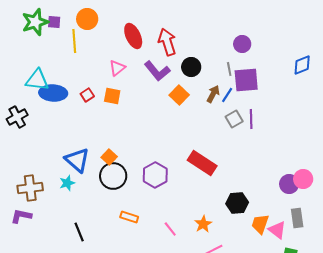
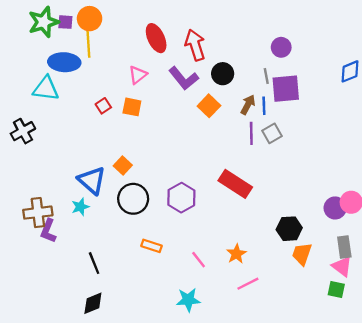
orange circle: (87, 19) -> (90, 19), moved
blue ellipse: (53, 93) -> (64, 62), moved
blue line: (227, 95) -> (264, 106), turned -35
purple line: (251, 119) -> (251, 133), moved
orange square: (109, 157) -> (123, 166), moved
black hexagon: (237, 203) -> (289, 229), moved
purple L-shape: (21, 216) -> (48, 231), moved, turned -80
pink triangle: (277, 230) -> (342, 267), moved

